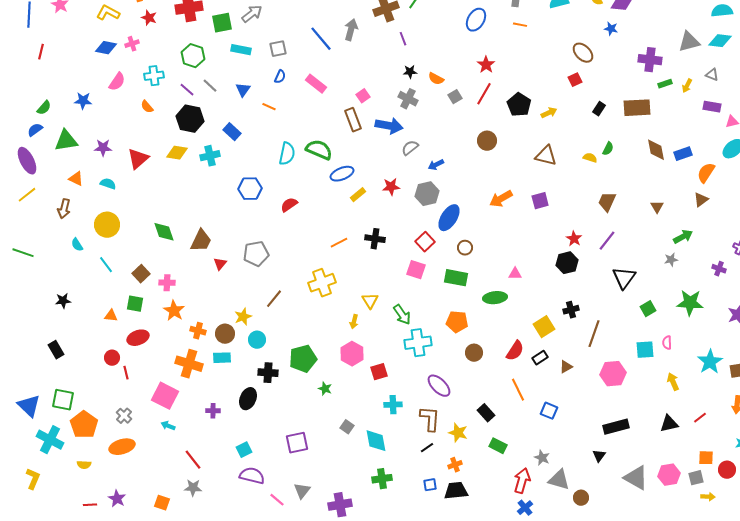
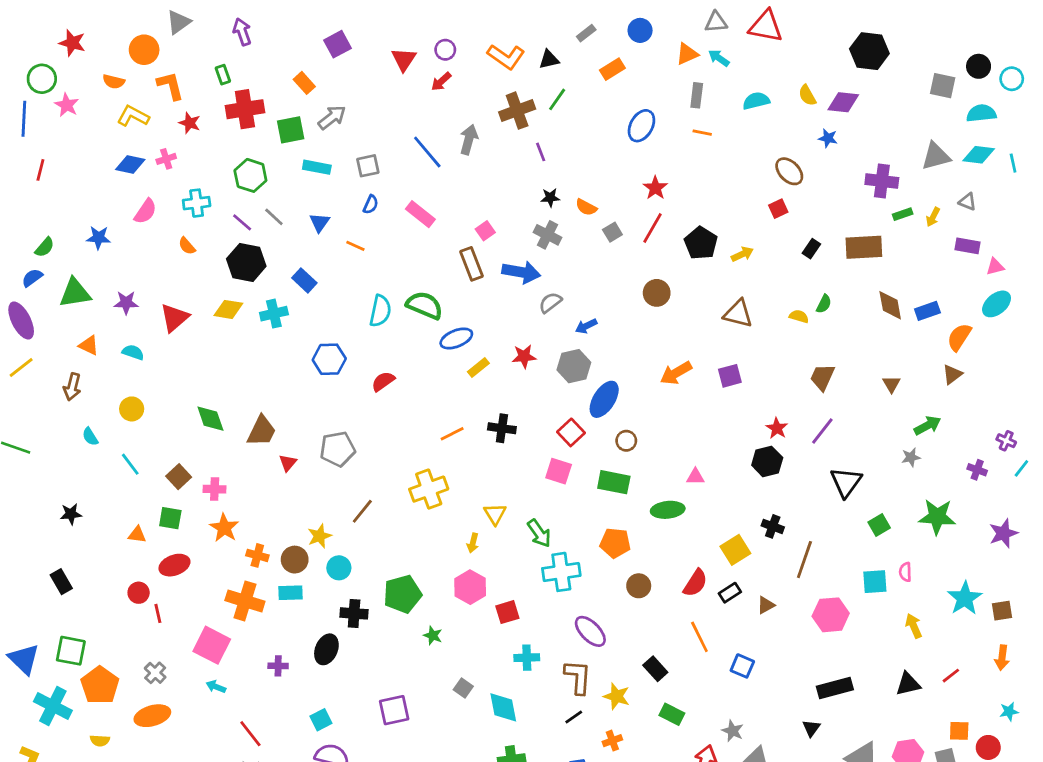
yellow circle: (107, 225) -> (132, 409), size x0.7
black cross: (571, 310) -> (773, 526), turned 35

